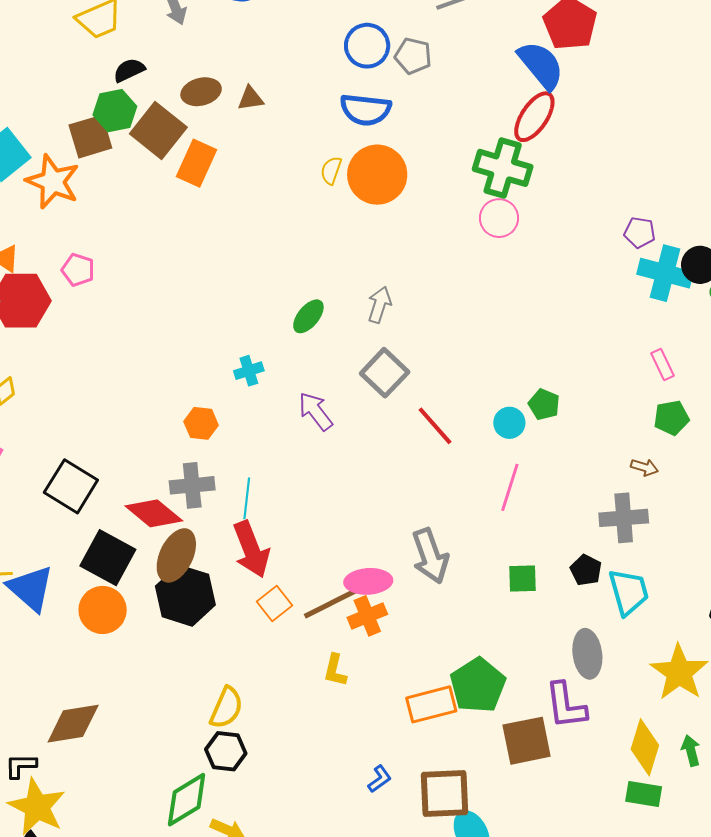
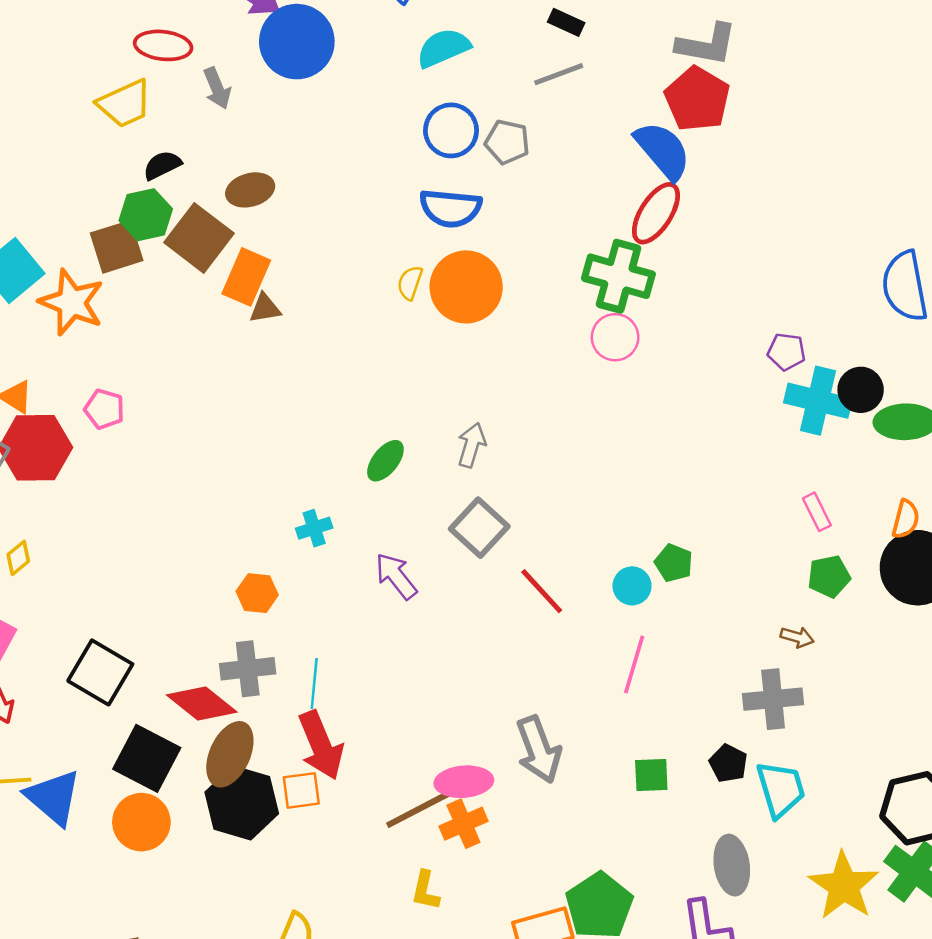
brown triangle: (251, 98) -> (265, 308), moved
orange square: (275, 603) -> (301, 790), moved, turned 32

